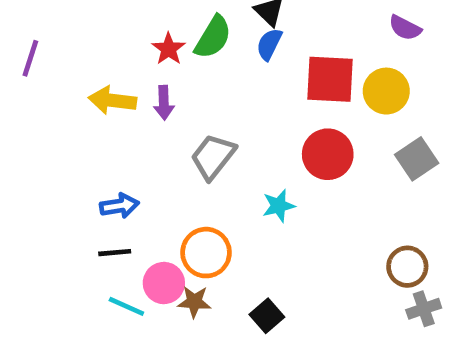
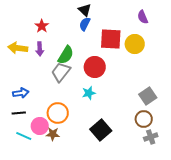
purple semicircle: (405, 28) -> (143, 17), turned 40
green semicircle: (213, 37) -> (66, 55), moved
red circle: (328, 154) -> (95, 67), moved
gray square: (417, 159) -> (148, 96), moved
black square: (267, 316) -> (101, 130), moved, size x1.5

